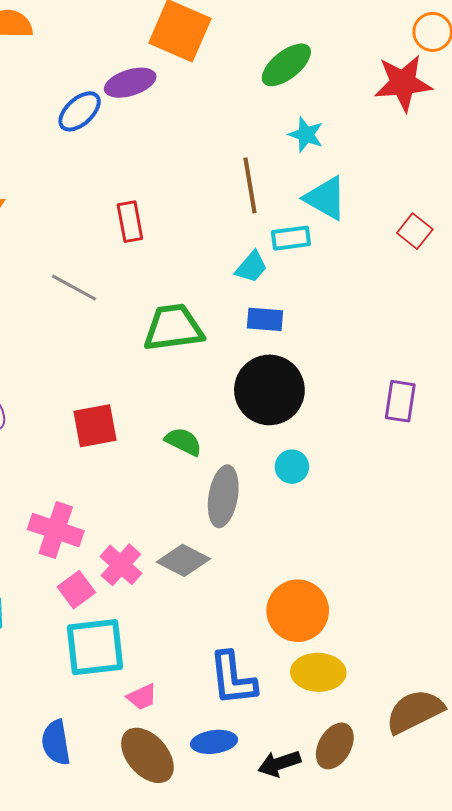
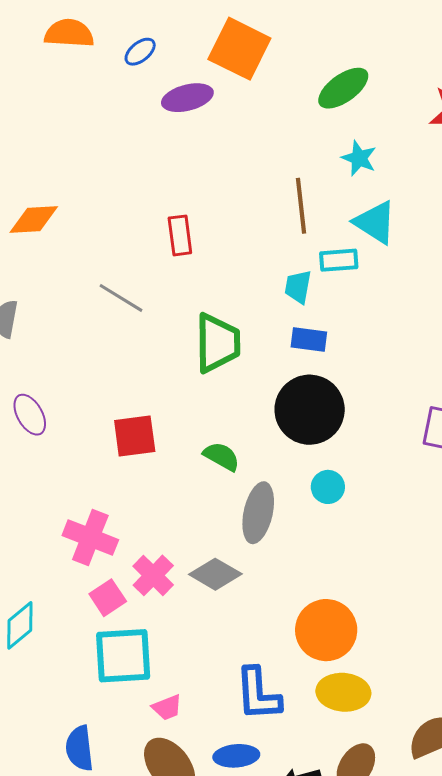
blue ellipse: (80, 111) -> (140, 52), moved, size x0.7
cyan trapezoid: (251, 267) -> (298, 287), turned 147
green trapezoid: (173, 328) -> (217, 343), turned 94

